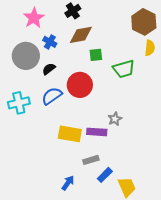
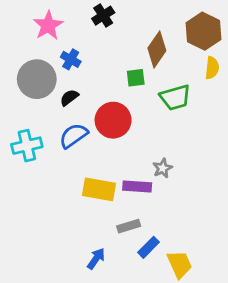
brown diamond: (81, 35) -> (157, 49), moved, turned -45

